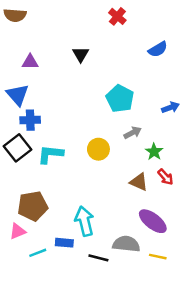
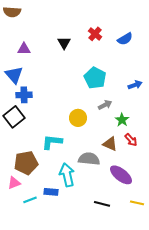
red cross: (117, 16) -> (95, 34), moved
cyan L-shape: (50, 154) -> (52, 142), moved
gray semicircle: (126, 244) -> (89, 159), moved
yellow line: (158, 257) -> (137, 203), moved
black line: (98, 258) -> (102, 204), moved

